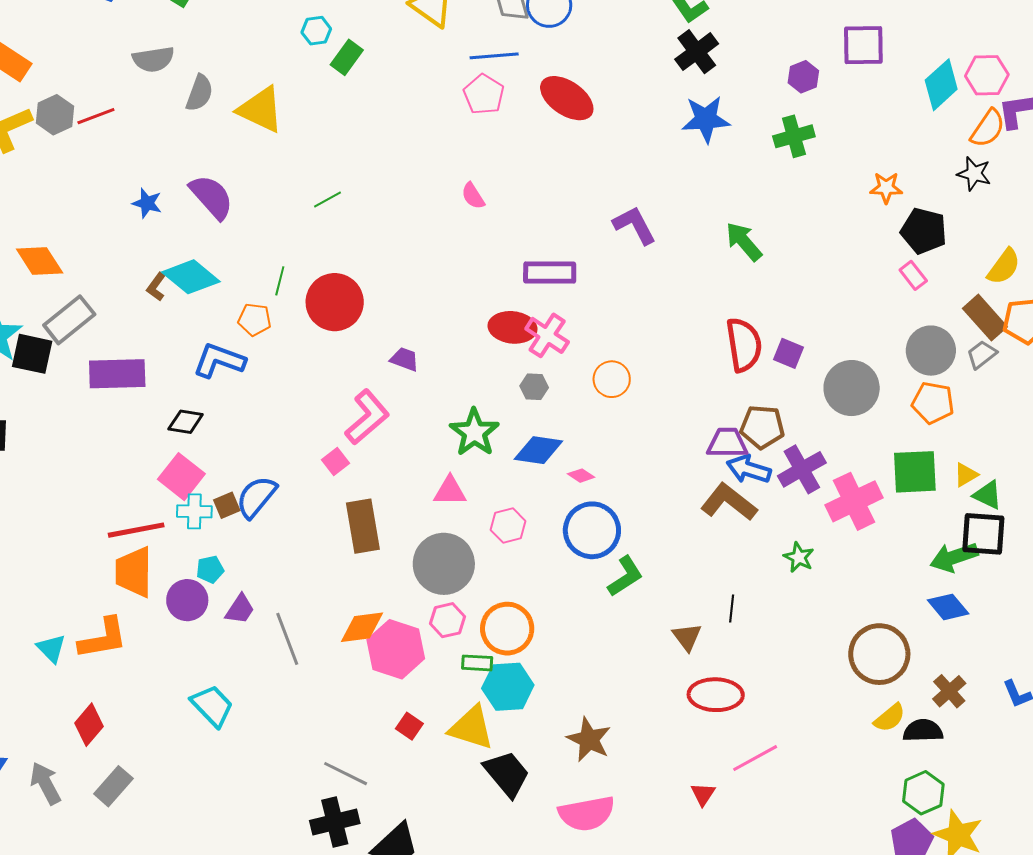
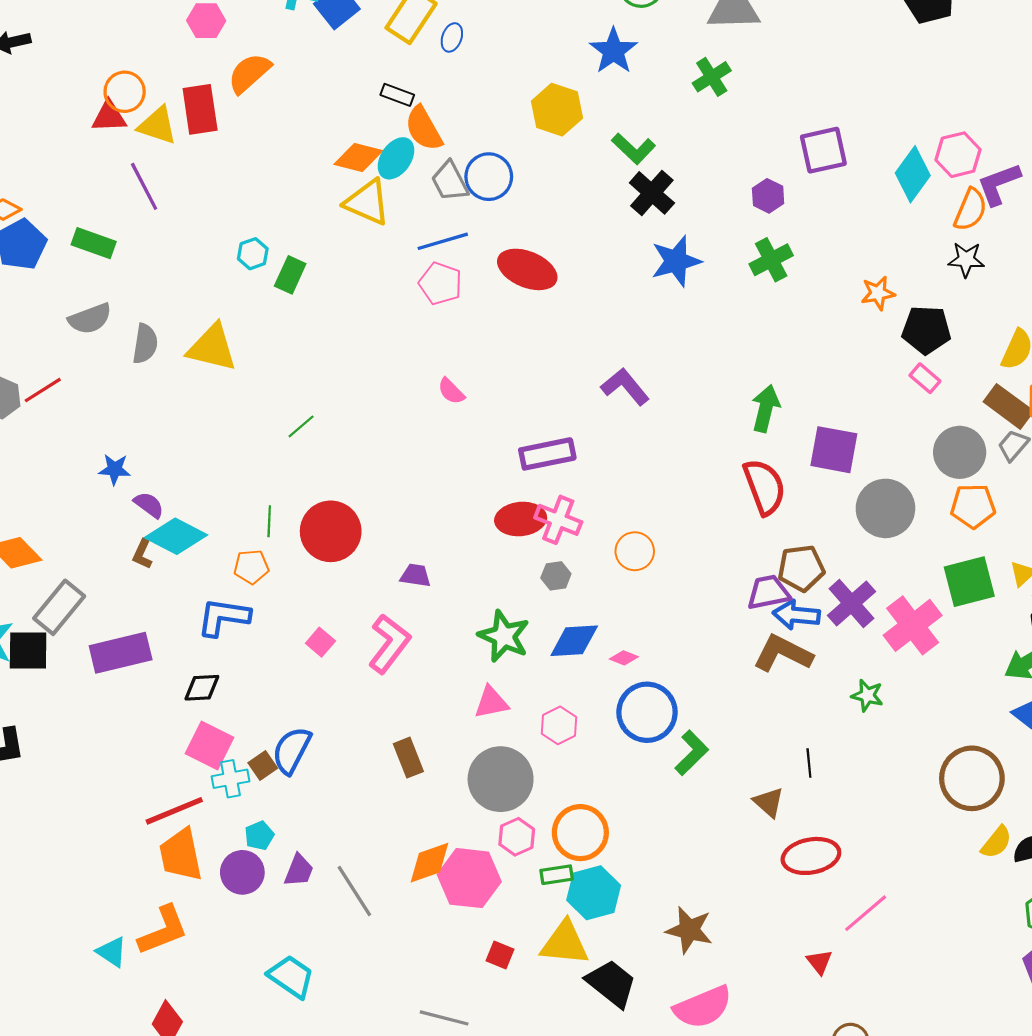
purple semicircle: (212, 197) -> (149, 505), moved, size x0.6
green arrow: (744, 242) -> (766, 408), moved, turned 66
purple square: (788, 353) -> (834, 450), moved, size x1.6
pink square: (335, 461) -> (320, 642), moved
brown rectangle: (363, 526) -> (408, 758), size x0.7

